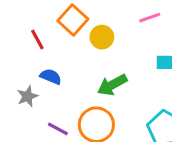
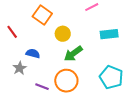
yellow circle: (102, 37) -> (63, 34), moved
red line: (37, 40) -> (12, 32), moved

